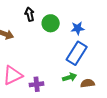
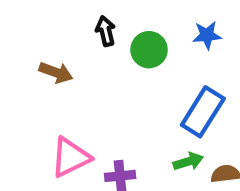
blue star: (78, 28) -> (207, 35), moved

